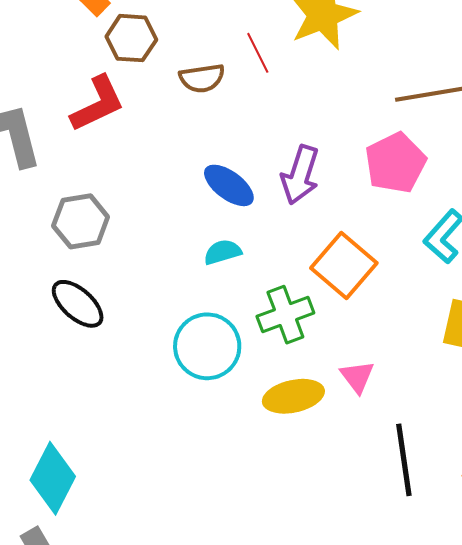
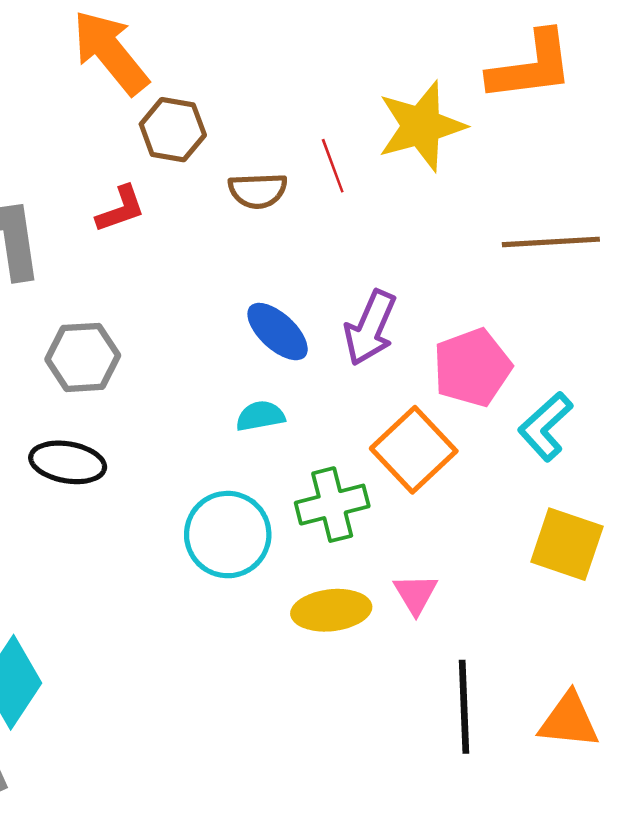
red L-shape: (98, 104) -> (121, 209), size x0.7
pink pentagon: (395, 163) -> (472, 368), moved
black ellipse: (78, 304) -> (68, 462), turned -38

